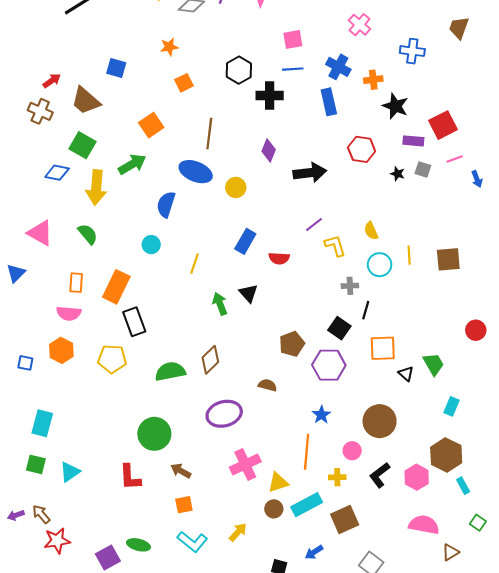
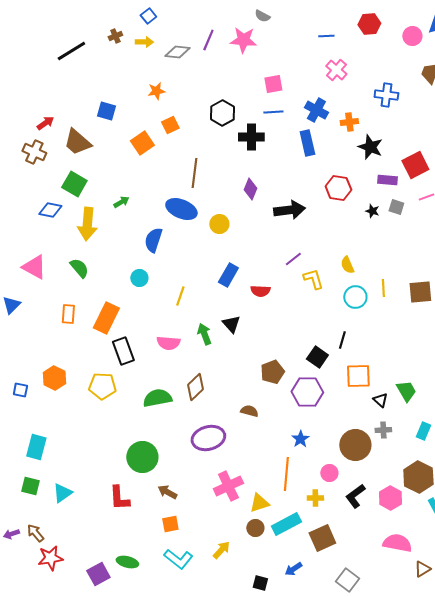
orange square: (151, 125) -> (142, 143), moved
green arrow: (132, 164) -> (121, 202), size x0.6
gray cross: (350, 286) -> (383, 430), moved
pink semicircle: (69, 313) -> (168, 343), moved

